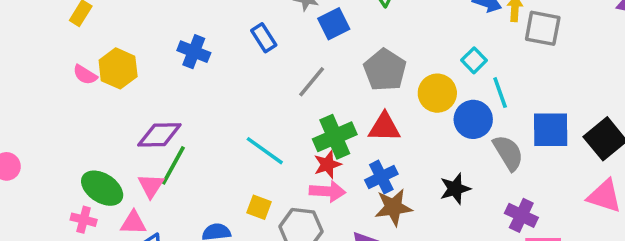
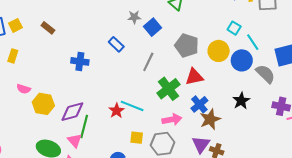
yellow hexagon: (118, 68) -> (43, 104), moved
red star: (327, 164) -> (117, 111), moved

